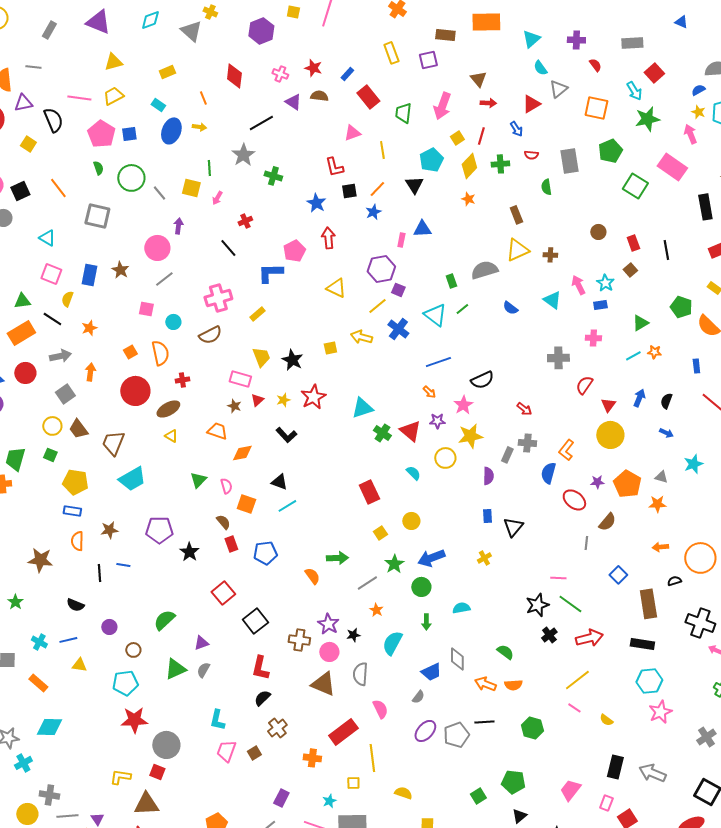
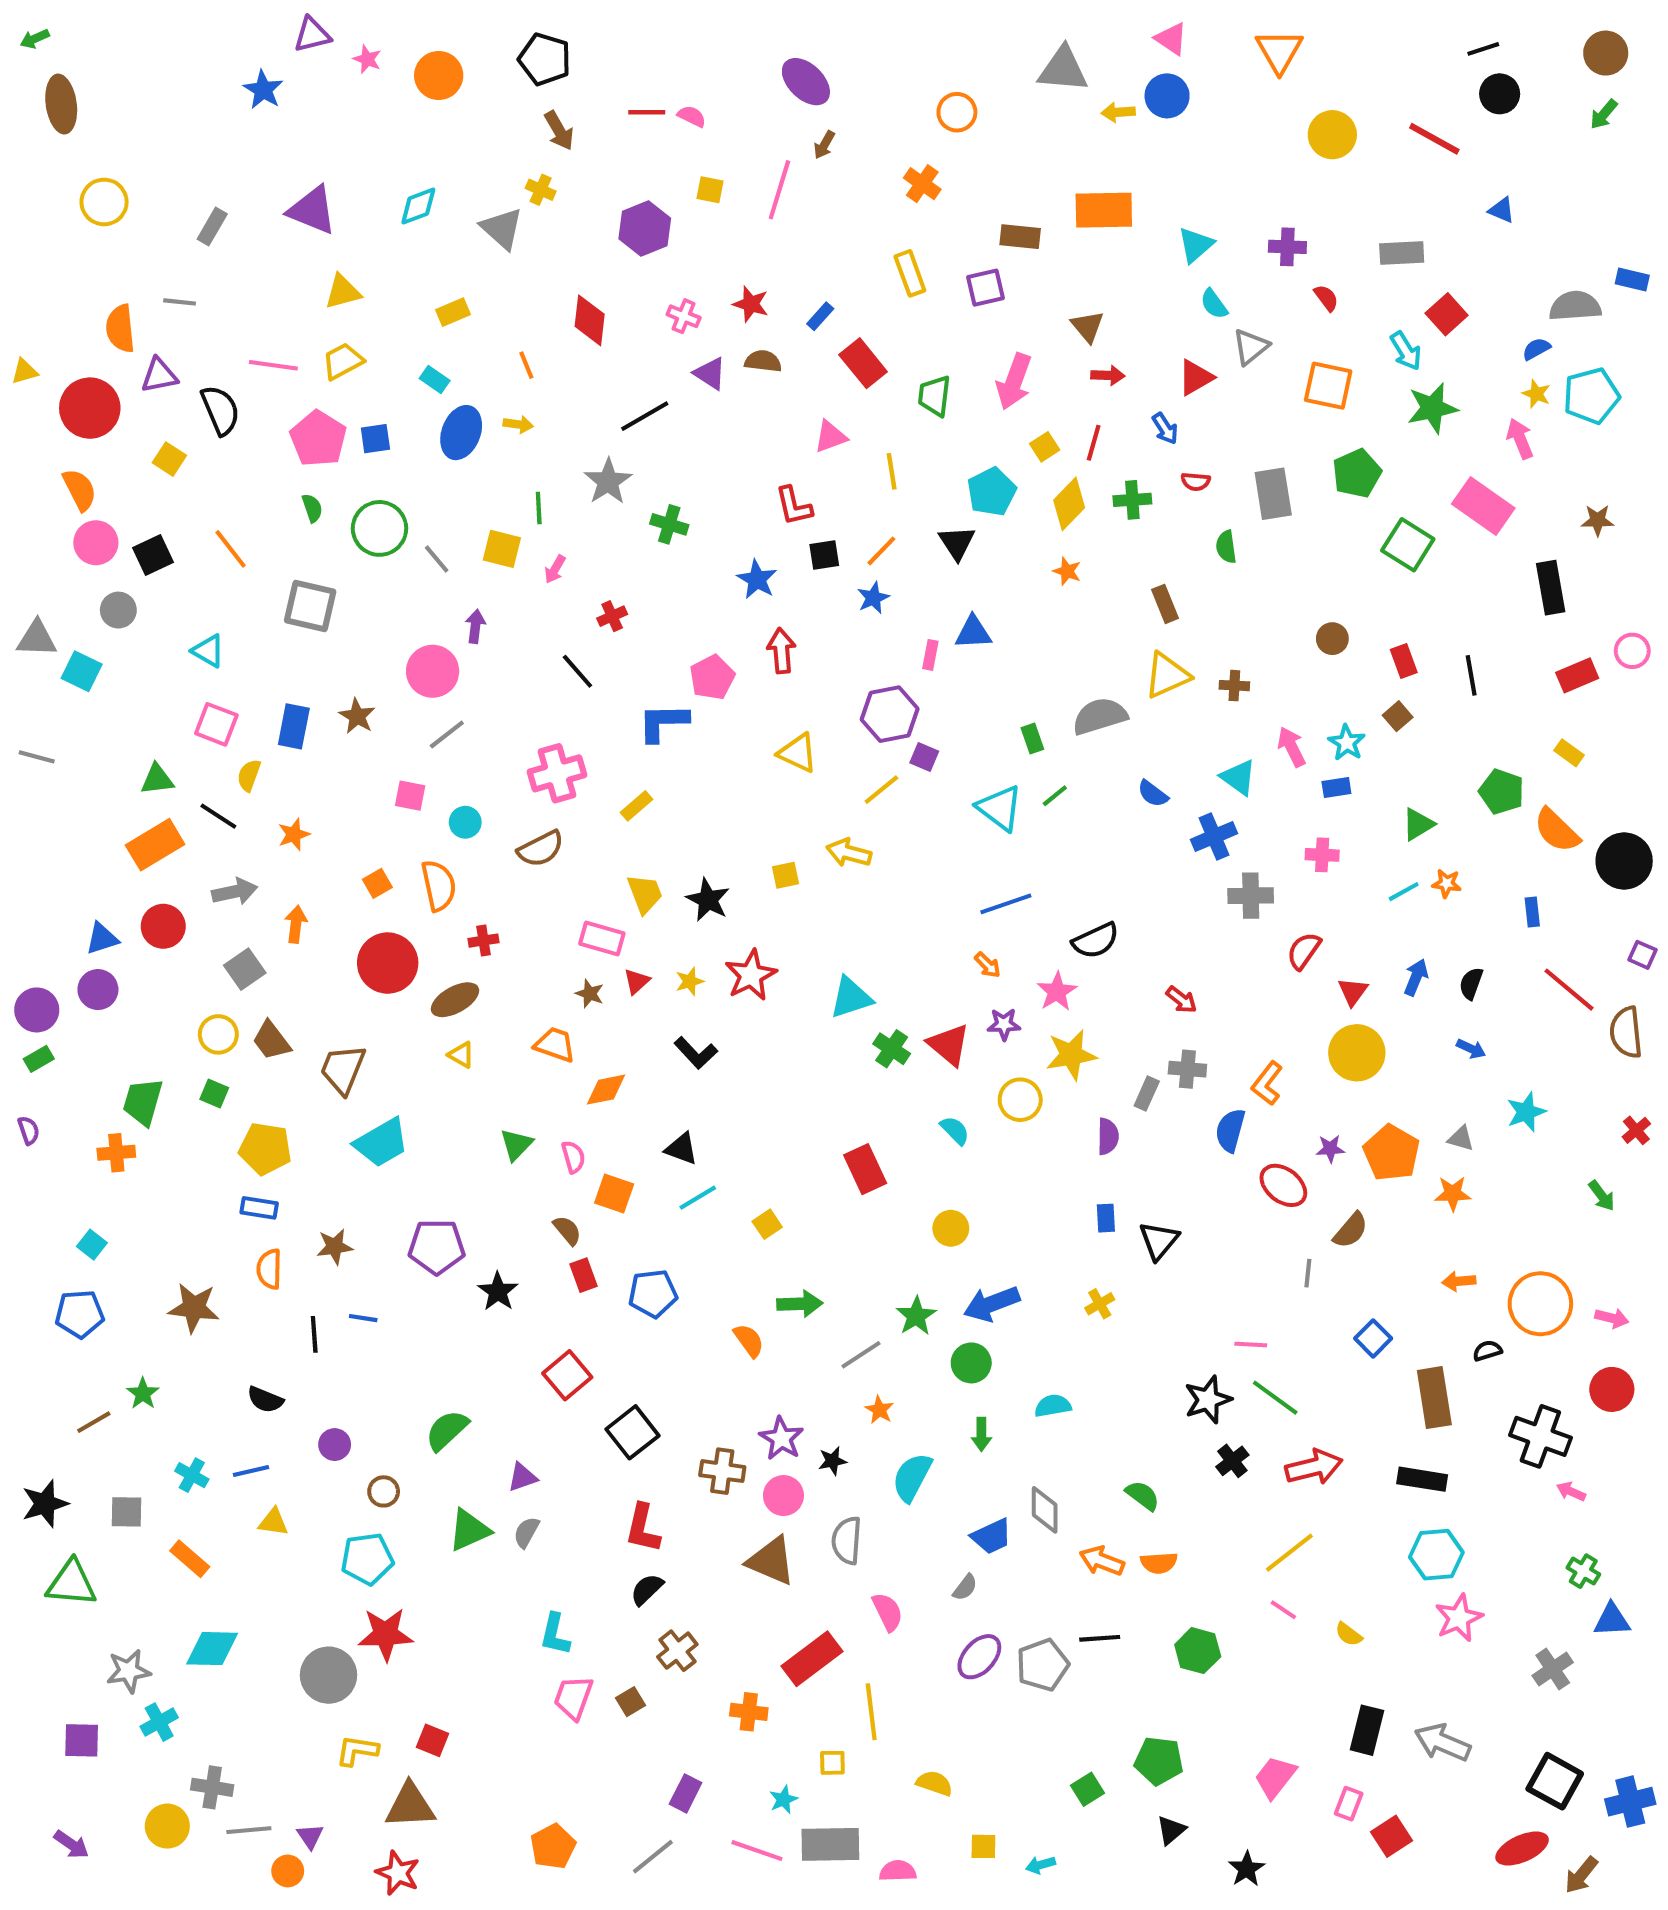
blue cross: (398, 329) -> (1214, 837), moved, turned 30
yellow square: (380, 533) -> (767, 1224), moved
gray circle: (166, 745) -> (328, 1675), moved

